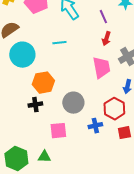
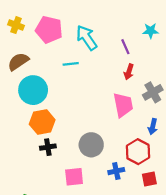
cyan line: (59, 43) -> (71, 64), moved
orange hexagon: (43, 83) -> (42, 122), moved

